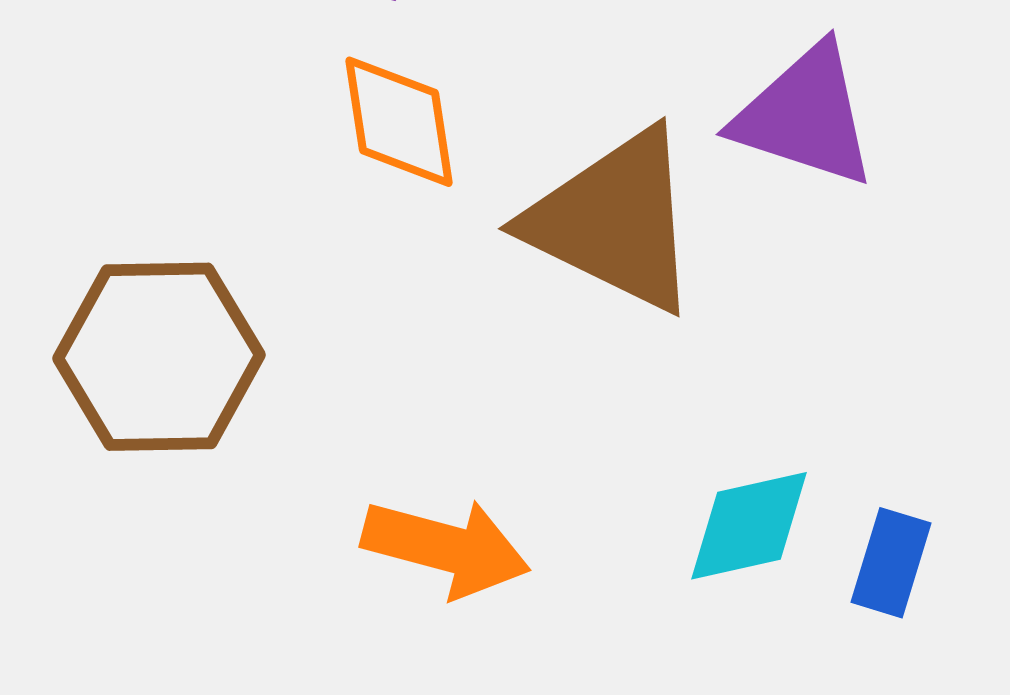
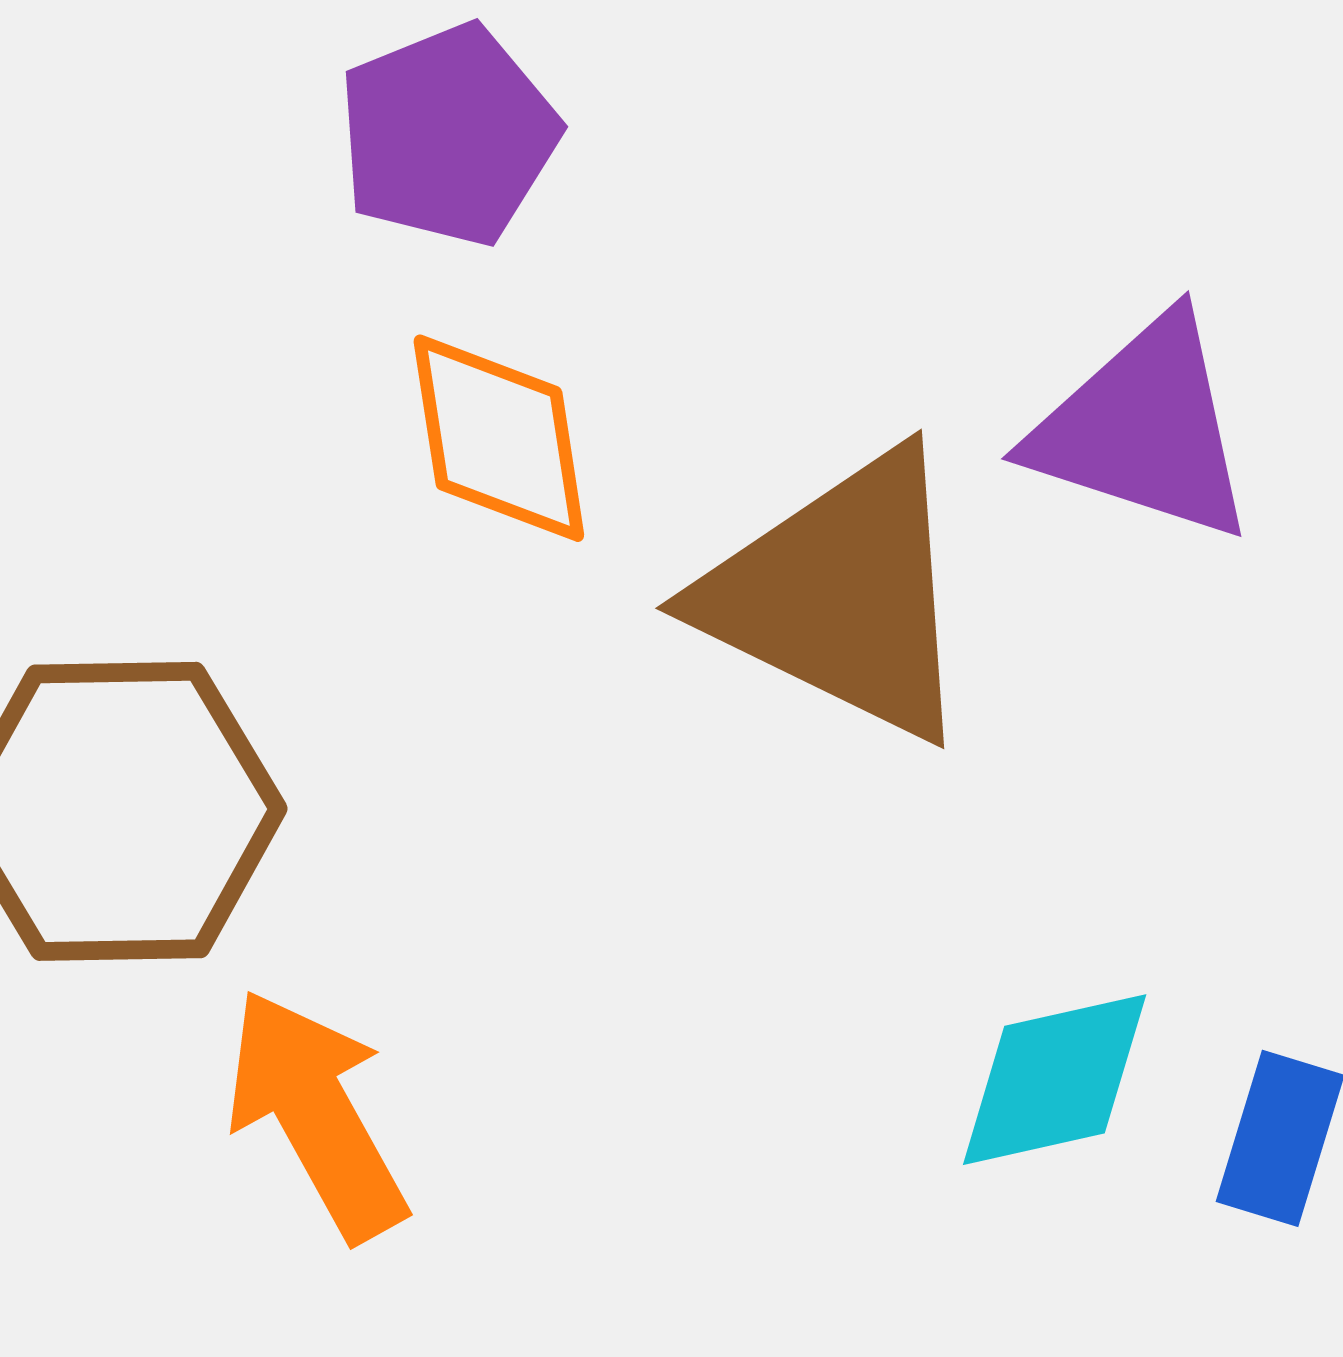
orange arrow: (446, 548) -> (316, 1115), moved, turned -134

